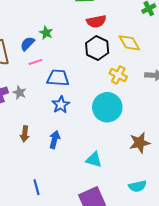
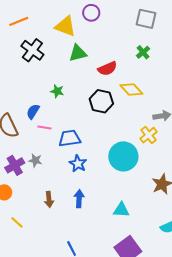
red semicircle: (96, 21) -> (107, 69), moved
green star: (46, 33) -> (57, 91), moved
pink line: (35, 62) -> (44, 127), turned 40
yellow cross: (118, 75) -> (149, 135), moved, turned 36

